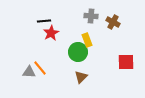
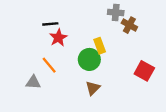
gray cross: (91, 16) -> (116, 12), moved
red square: (126, 62) -> (144, 71), turned 30
orange line: (40, 68) -> (49, 65), moved

